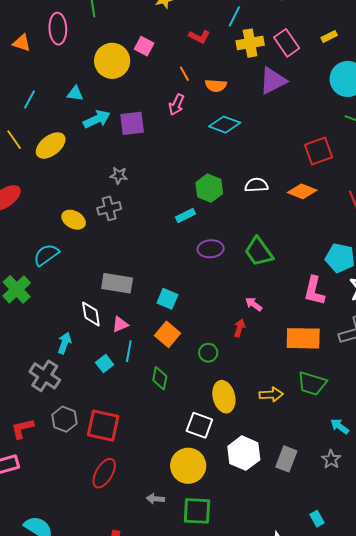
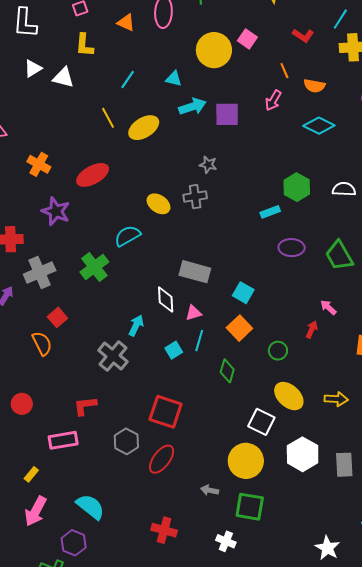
yellow ellipse: (224, 397) -> (289, 396), turned -40
gray hexagon: (64, 419) -> (126, 441), moved
gray rectangle: (286, 459) -> (344, 465), turned -30

